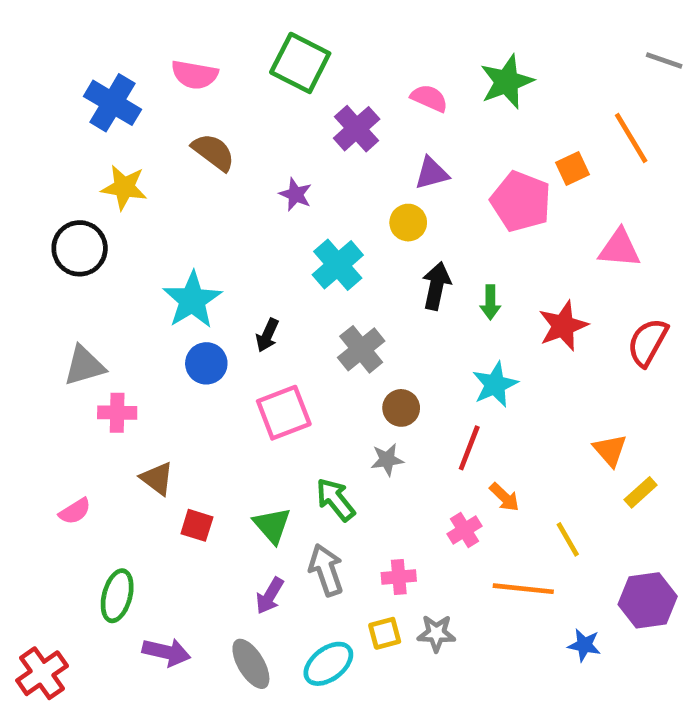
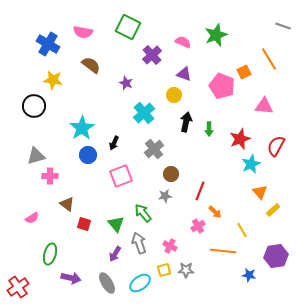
purple triangle: (432, 173) -> (184, 74), turned 35
cyan star: (495, 384) -> (251, 164), moved
pink cross: (399, 577) -> (170, 246), turned 32

